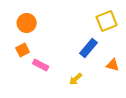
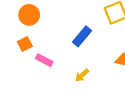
blue rectangle: (89, 48) -> (82, 36), moved

